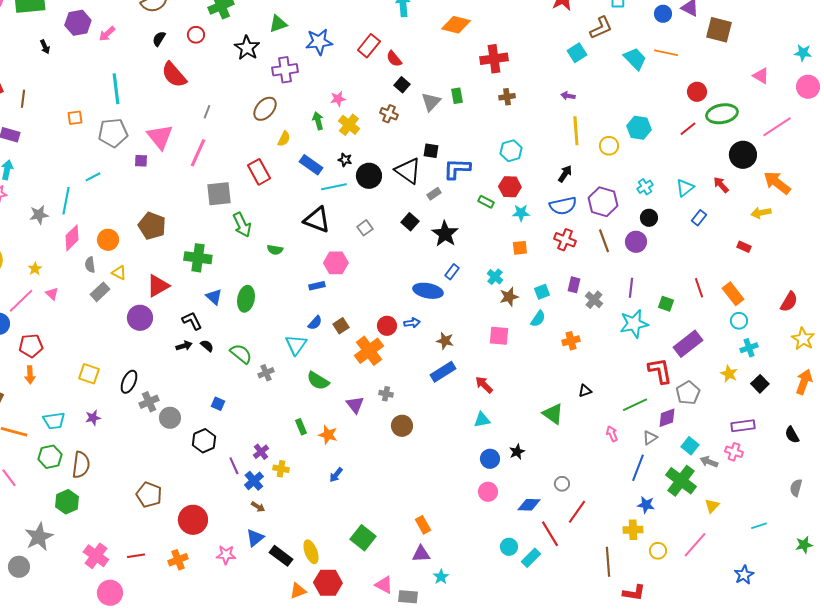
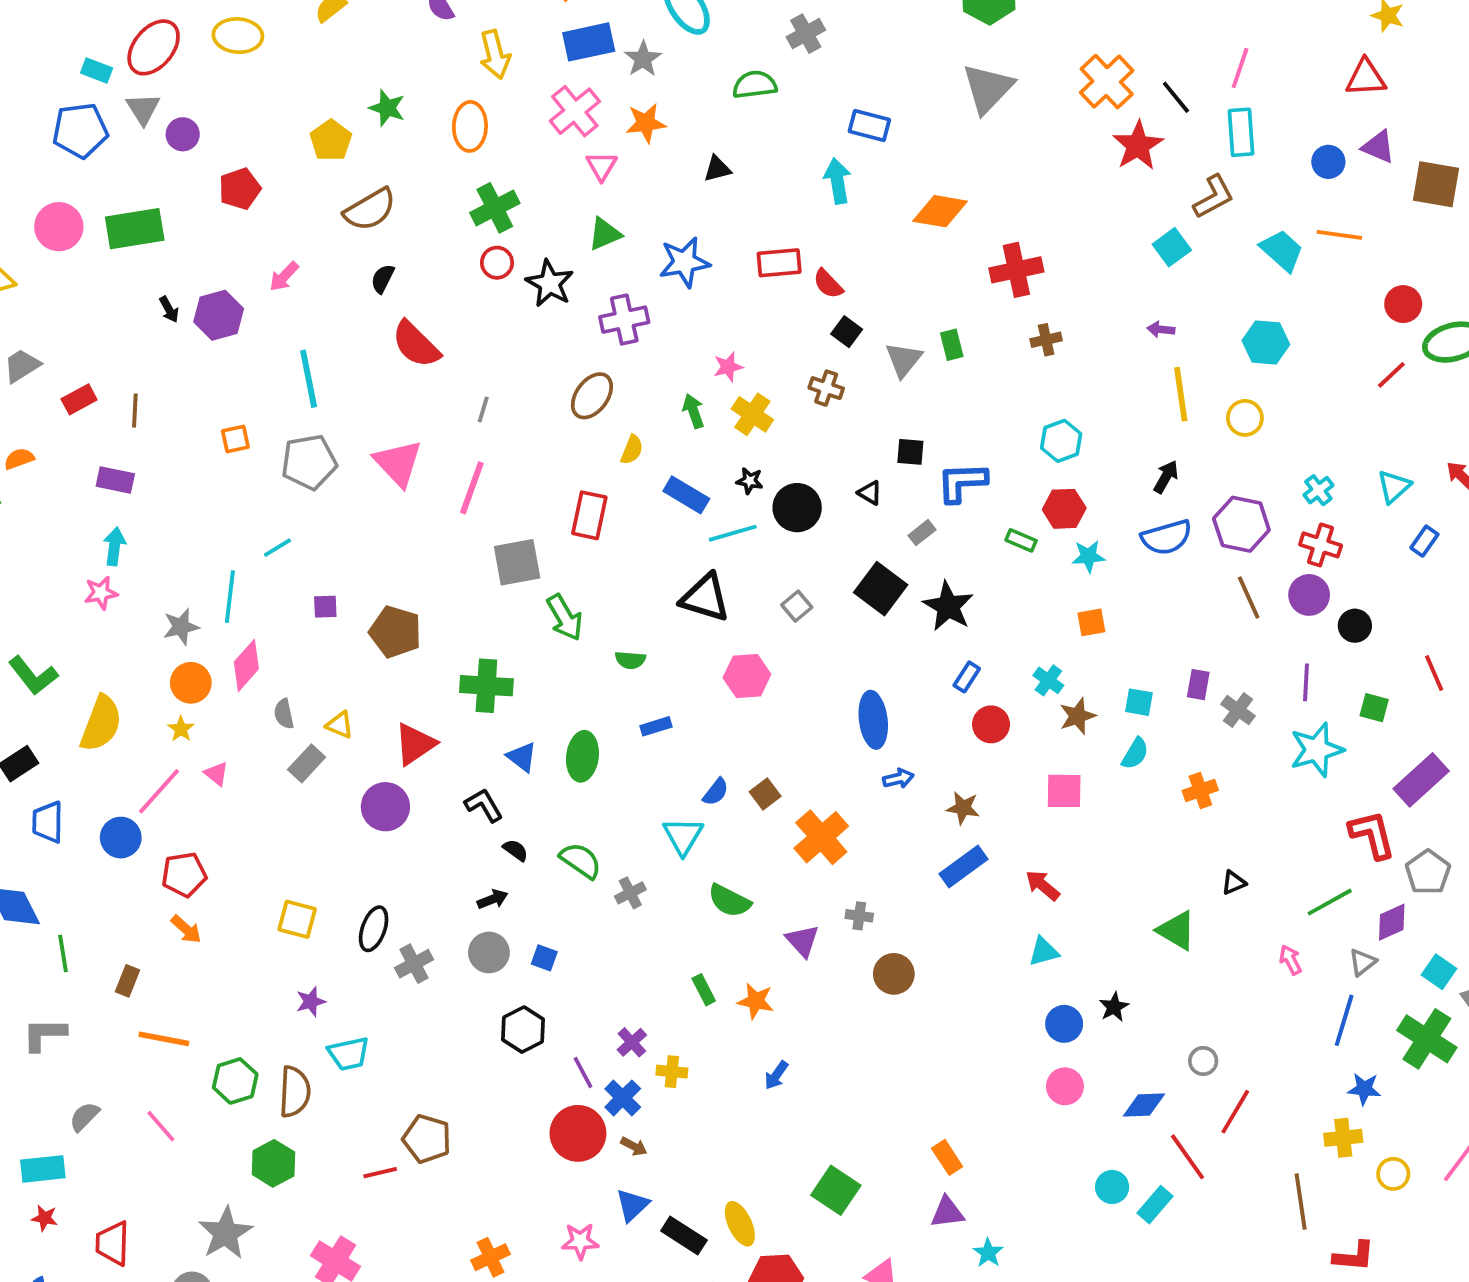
purple hexagon: (78, 23) -> (219, 315), moved
red circle: (196, 35) -> (497, 263), moved
red rectangle: (369, 46) -> (779, 263), turned 50
cyan hexagon: (639, 128) -> (1266, 343), moved
purple square: (141, 161) -> (325, 607), moved
black triangle: (408, 171) -> (870, 493), size x0.5
red rectangle: (259, 172) -> (589, 515), turned 45
black circle: (649, 218) -> (1355, 626), moved
black square: (410, 222) -> (881, 589), size x1.5
orange circle: (108, 240) -> (191, 683), moved
red cross: (565, 240) -> (1321, 545), moved
blue rectangle: (317, 286) -> (656, 726), moved
blue ellipse: (428, 291) -> (873, 720), moved, turned 76
cyan square: (542, 292) -> (1139, 702), turned 35
red circle: (387, 326) -> (991, 724), moved
black arrow: (184, 346) -> (493, 899), moved
orange arrow: (30, 375) -> (186, 929), turned -42
gray circle: (170, 418) -> (489, 952), moved
cyan trapezoid: (54, 421) -> (349, 1054), moved
red circle: (193, 520) -> (578, 1133), moved
red line: (136, 556) -> (380, 1173), moved

